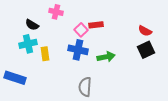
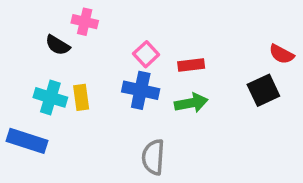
pink cross: (56, 12) -> (85, 22), moved
red rectangle: (96, 25) -> (191, 65), moved
red semicircle: (145, 31) -> (281, 54), moved
cyan cross: (28, 44) -> (50, 97), moved, turned 30

